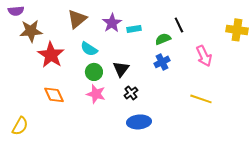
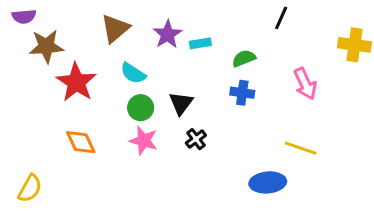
black line: (179, 25) -> (281, 18), moved, turned 49
blue cross: (162, 62) -> (242, 93), turned 35
blue ellipse: (139, 122) -> (268, 182), moved

